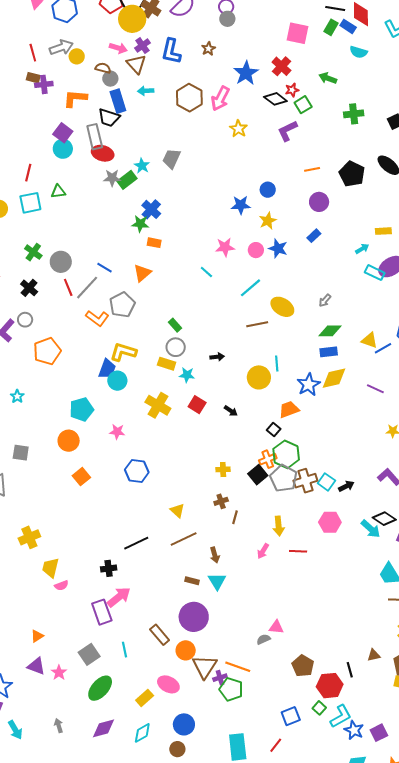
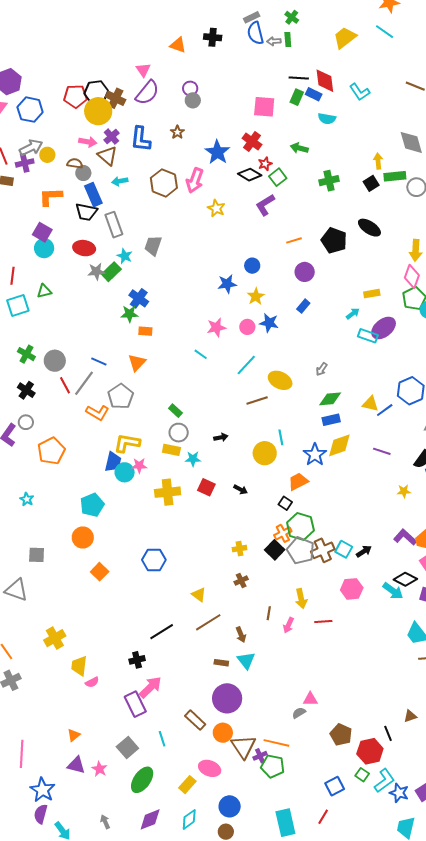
purple cross: (44, 84) -> (25, 163), moved
gray rectangle: (95, 137) -> (114, 225), moved
yellow cross: (158, 405) -> (168, 492), turned -30
pink star: (117, 432) -> (139, 466), moved
brown line: (235, 517) -> (269, 613), moved

